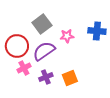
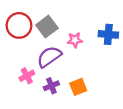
red circle: (17, 46) -> (19, 25), moved

